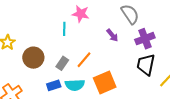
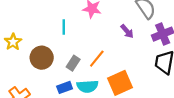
cyan line: (64, 29) -> (64, 27), moved

